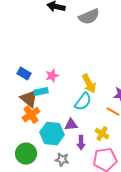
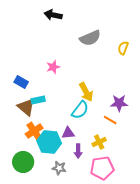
gray semicircle: (89, 17) -> (90, 38), moved
pink star: (52, 76) -> (53, 67), moved
orange cross: (31, 115) -> (34, 131), moved
yellow cross: (102, 134) -> (99, 142), turned 32

